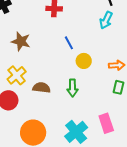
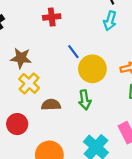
yellow circle: (84, 61) -> (92, 69), size x1.6
yellow cross: (17, 75) -> (29, 83), moved

